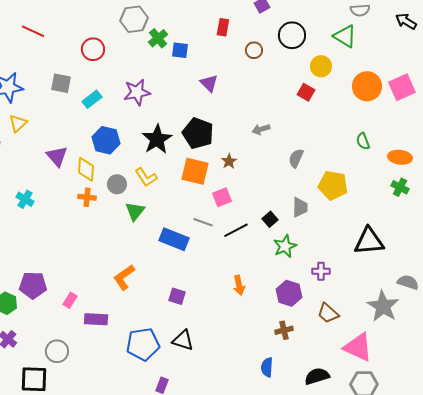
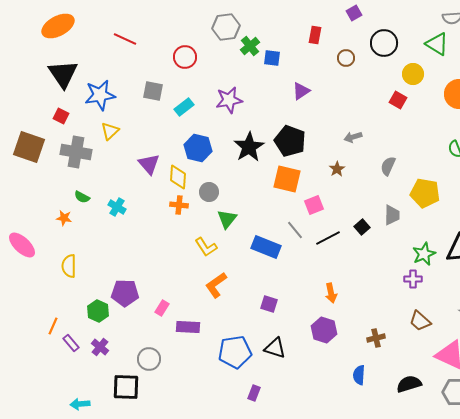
purple triangle: (209, 83) -> (301, 91), turned 42
brown star: (229, 161) -> (337, 169), moved
yellow L-shape: (146, 177) -> (206, 247), moved
gray line: (203, 222) -> (295, 230), turned 30
green star: (285, 246) -> (424, 254), moved
purple hexagon: (289, 293) -> (324, 330), moved

